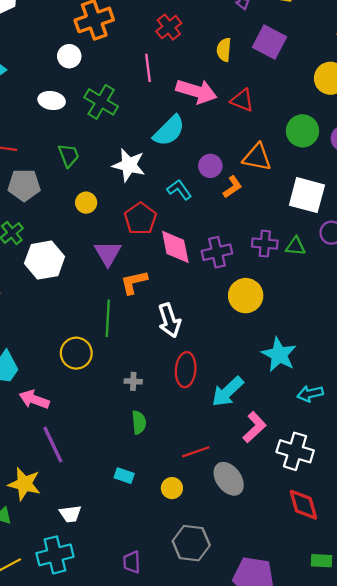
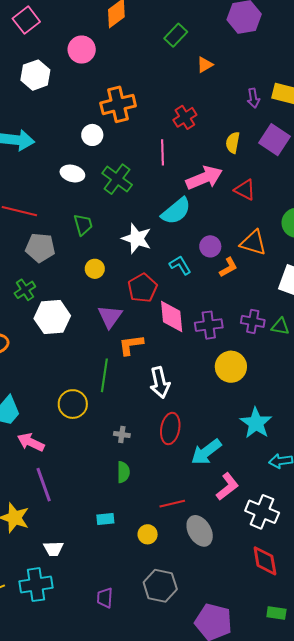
pink arrow: (196, 91) -> (204, 178), turned -45
cyan rectangle: (124, 476) -> (105, 519), turned -30

